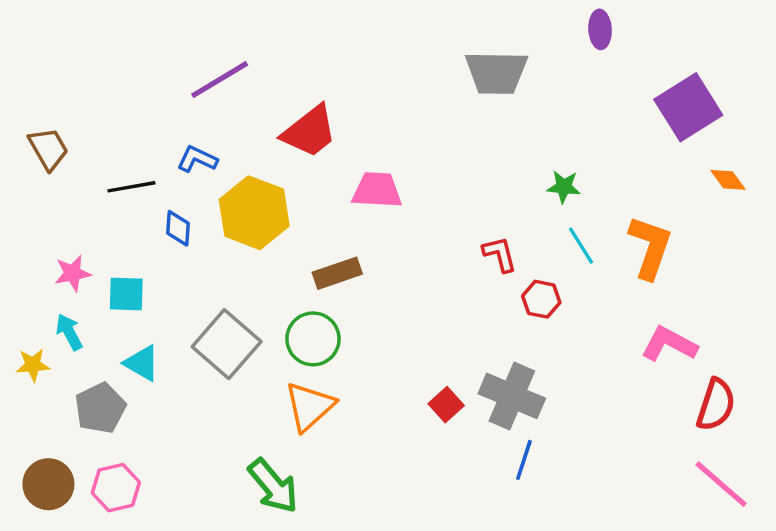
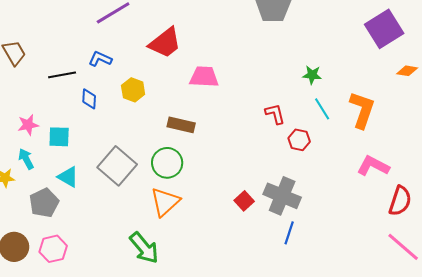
orange diamond: (728, 180) -> (407, 71), turned -45
yellow hexagon: (254, 213) -> (133, 90), size x0.6
brown rectangle: (337, 273) -> (181, 125), turned 32

